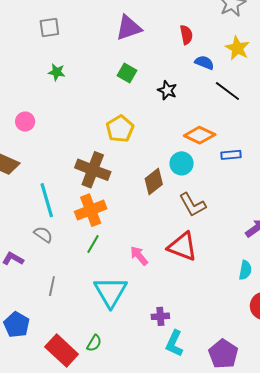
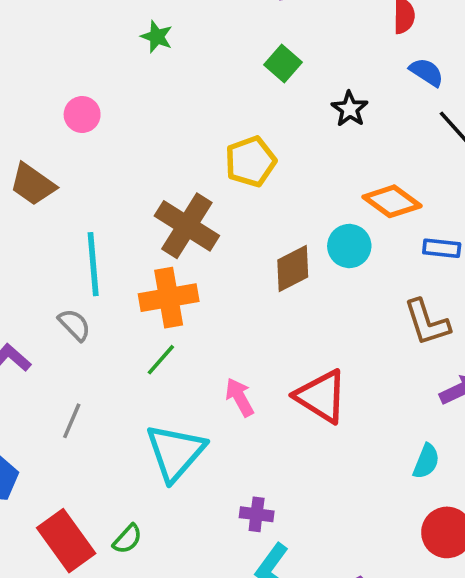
brown L-shape: (192, 205) -> (427, 322), moved

